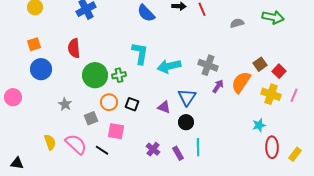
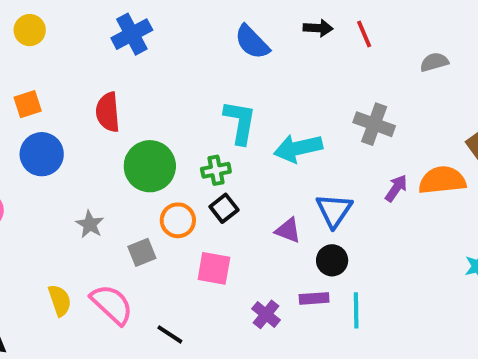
gray cross: (208, 65) -> (374, 124), moved
green cross: (119, 75) -> (216, 170), moved
orange semicircle: (241, 82) -> (442, 180), turned 50
black square: (132, 104) -> (224, 208), moved, turned 32
pink square: (116, 131) -> (214, 268), moved
black line: (102, 150) -> (170, 334), moved
purple rectangle: (178, 153) -> (314, 298), moved, turned -64

